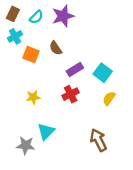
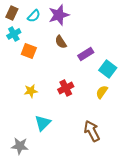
brown semicircle: (56, 48) -> (61, 42), moved
purple rectangle: (75, 69) -> (86, 54), moved
cyan square: (103, 73) -> (108, 69), moved
gray star: (26, 145) -> (20, 146), moved

